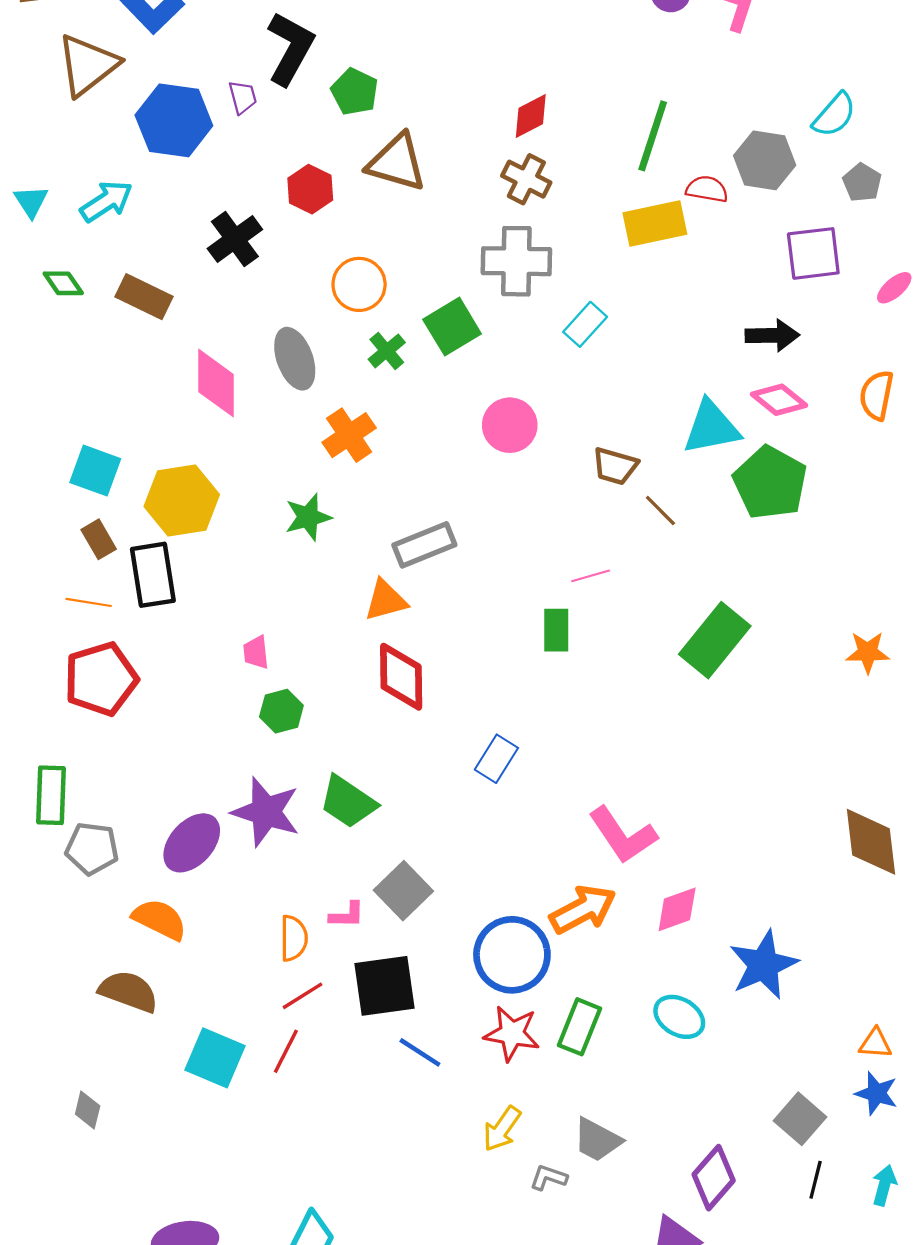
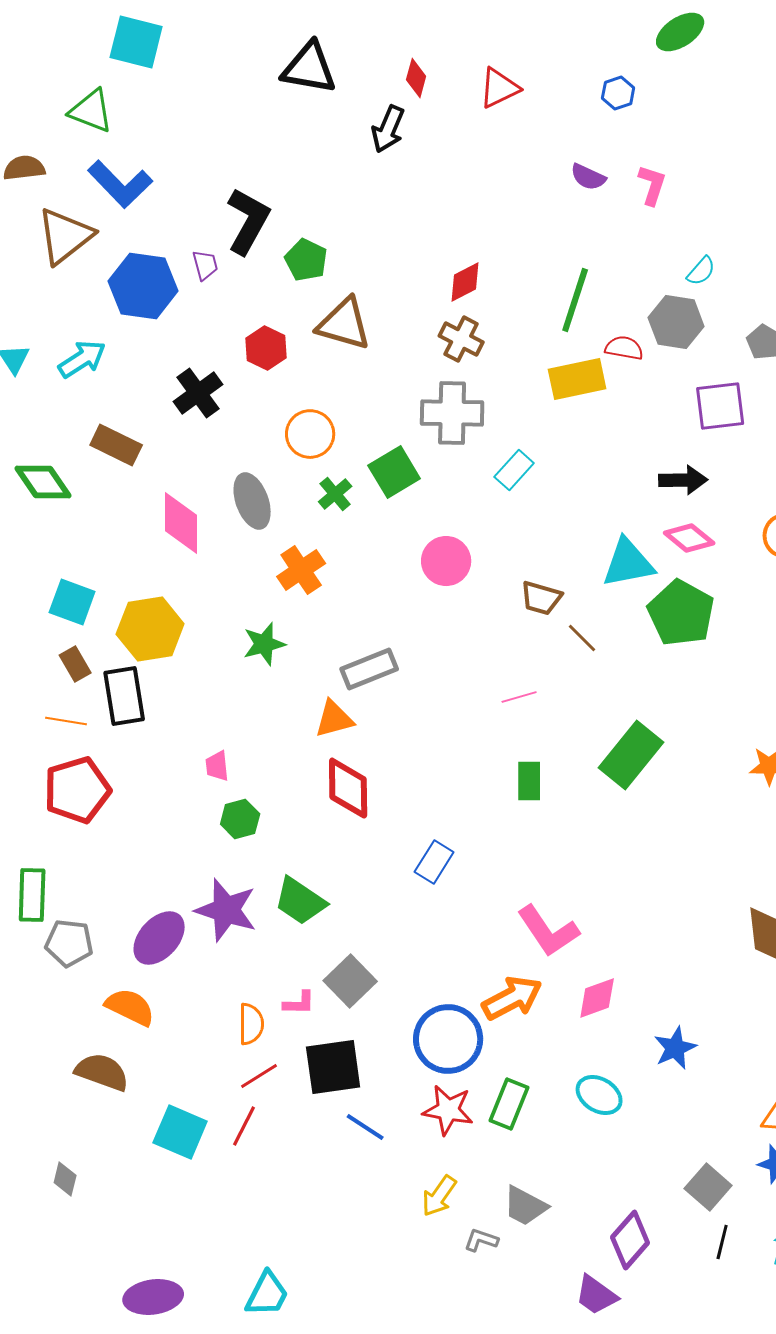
cyan semicircle: (834, 115) -> (701, 271), moved, size x0.7
green diamond: (63, 283) -> (43, 482), moved, size x1.5
green rectangle: (556, 630) -> (529, 781), moved
blue star: (763, 965) -> (675, 1048), size x0.7

